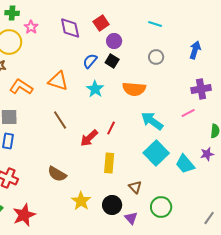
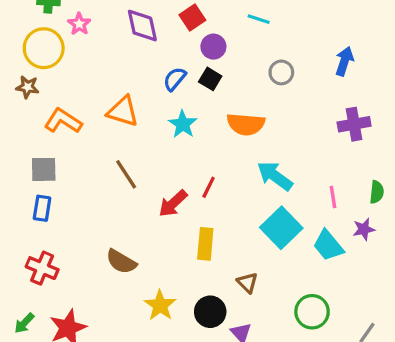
cyan line: (155, 24) -> (259, 19), moved
pink line: (188, 113) -> (333, 197), moved, turned -72
green circle: (161, 207) -> (312, 312), moved

